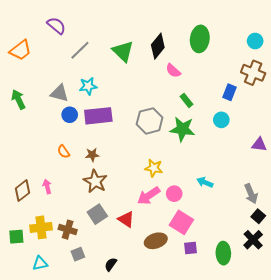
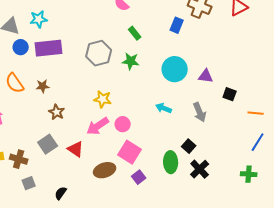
cyan circle: (221, 120) -> (175, 69), moved, size x1.6
green star: (182, 129) -> (131, 61), size x0.7
orange semicircle: (64, 152) -> (15, 83), size x1.5
brown star: (95, 181) -> (57, 112), moved, size x0.7
cyan arrow: (205, 182) -> (164, 108), moved
gray arrow: (251, 194) -> (200, 112), moved
black square: (258, 216) -> (189, 146), moved
purple square: (191, 248) -> (139, 177), turned -32
green ellipse: (223, 253) -> (171, 162), moved

